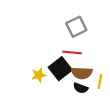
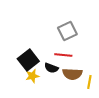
black square: (60, 69) -> (28, 60), moved
black semicircle: (81, 88) -> (51, 68), moved

